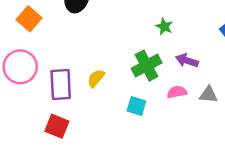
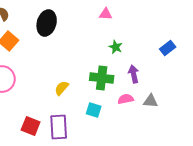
purple arrow: (187, 61) -> (134, 74), turned 60
green cross: (147, 66) -> (102, 78), turned 35
purple rectangle: (61, 85) -> (59, 127), moved

